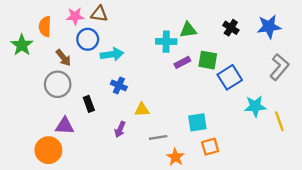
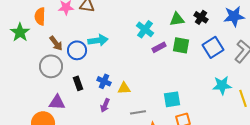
green triangle: (188, 30) -> (177, 19), moved
blue circle: (88, 39) -> (77, 50), moved
cyan cross: (166, 42) -> (145, 29), turned 36
blue square: (230, 77) -> (213, 47), moved
blue cross: (119, 85) -> (104, 81), moved

